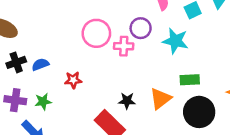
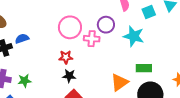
blue semicircle: (40, 64) -> (22, 39), moved
red star: (73, 80) -> (66, 57), moved
black star: (127, 101) -> (69, 76), moved

